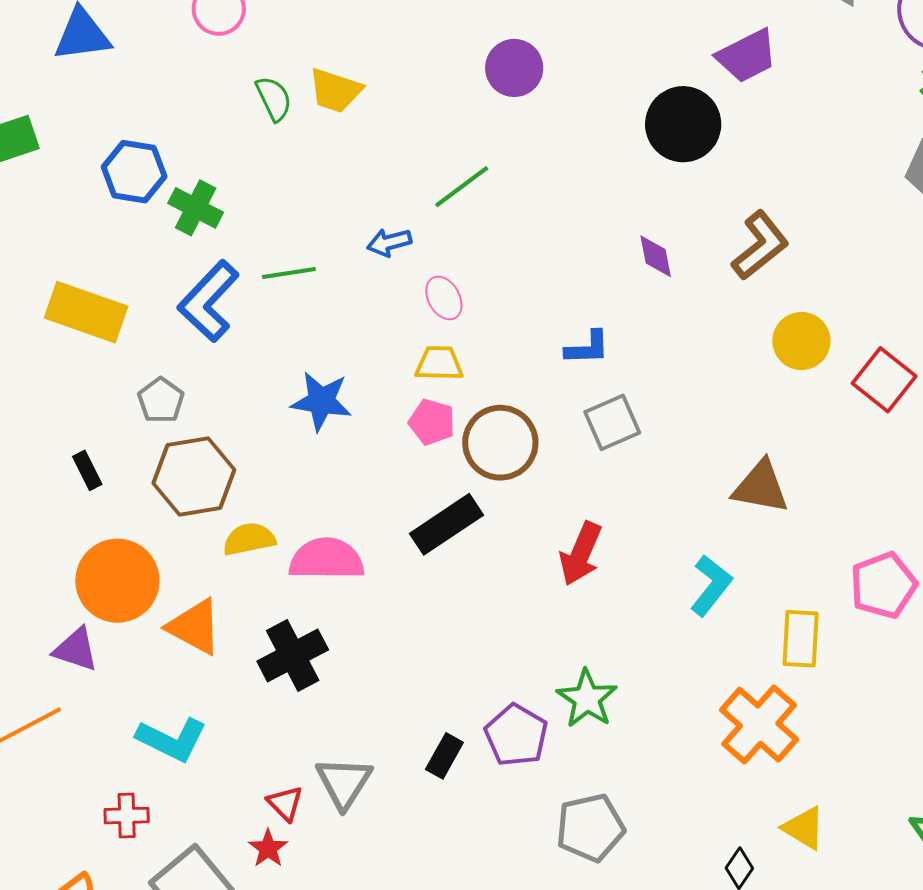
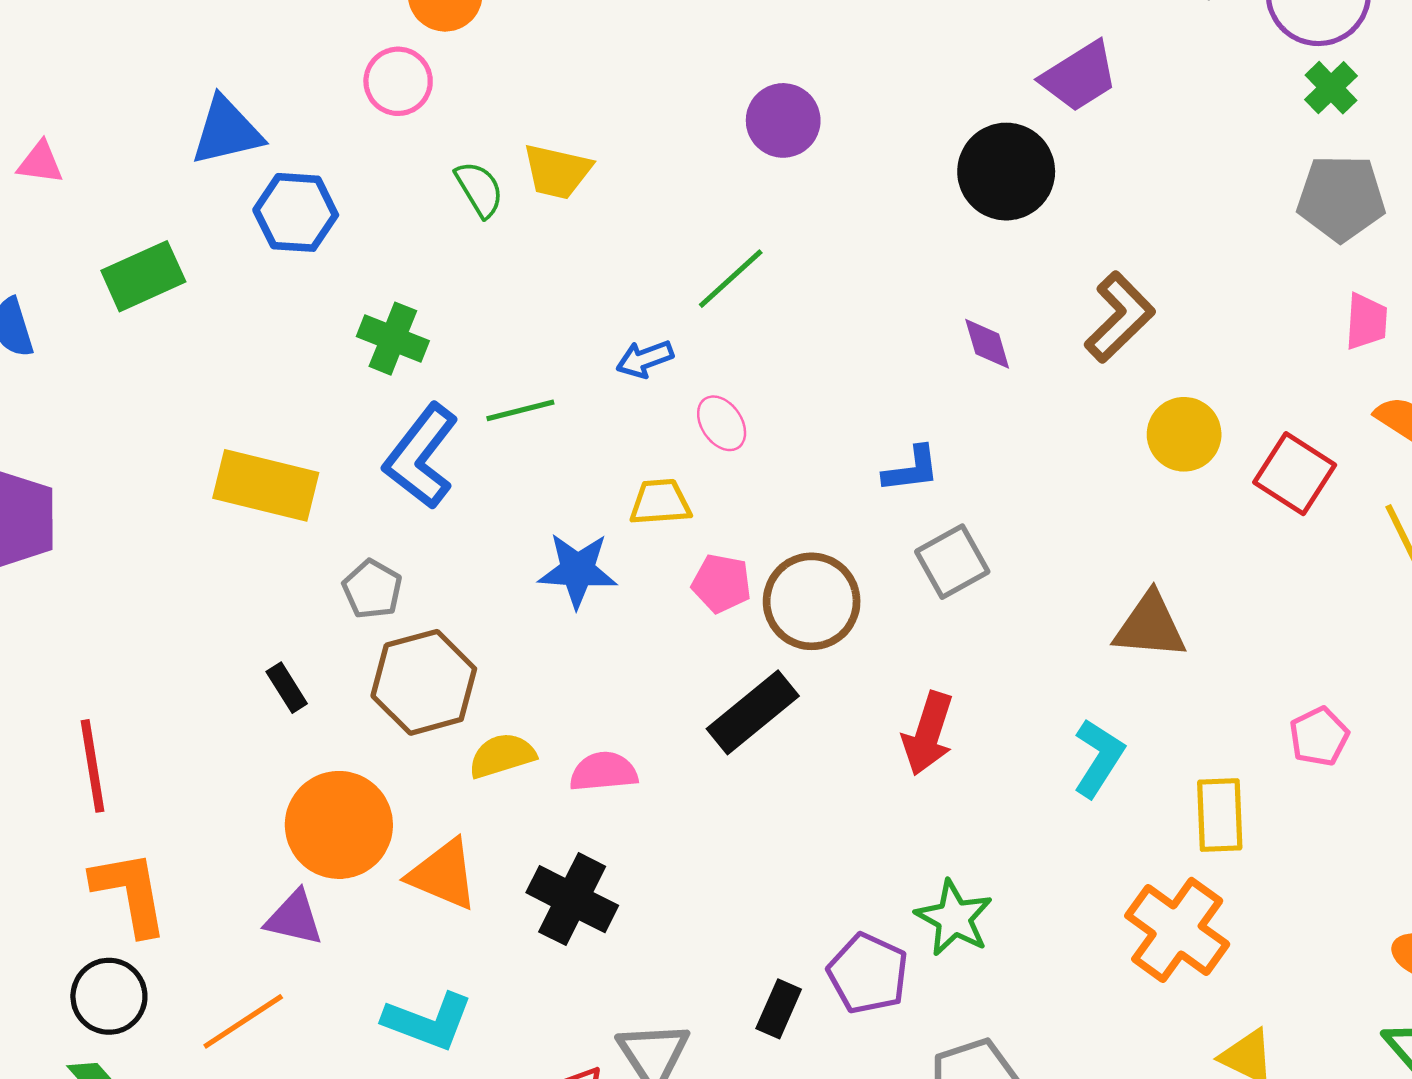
blue hexagon: (134, 172) -> (296, 212), moved
yellow trapezoid: (439, 363) -> (660, 502), moved
pink semicircle: (326, 559) -> (604, 772), size x0.7
pink pentagon: (883, 585) -> (1319, 737), size x0.7
black cross: (293, 656) -> (572, 899), turned -30

